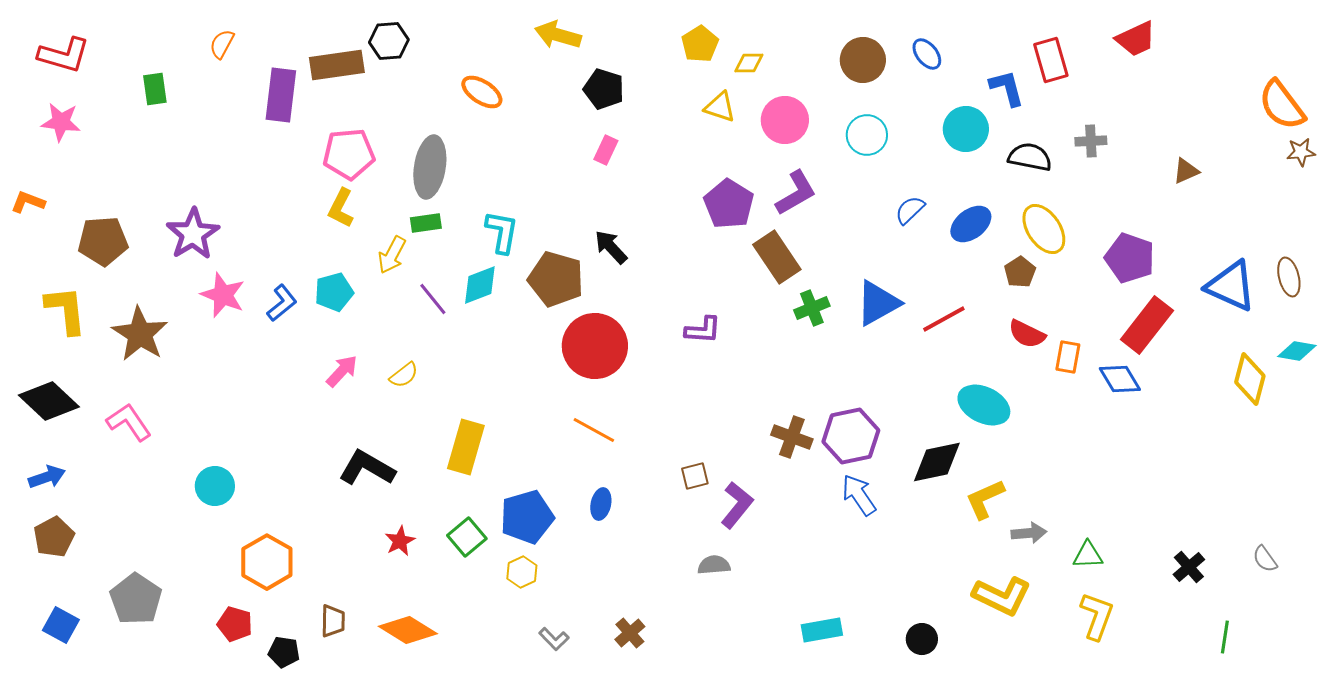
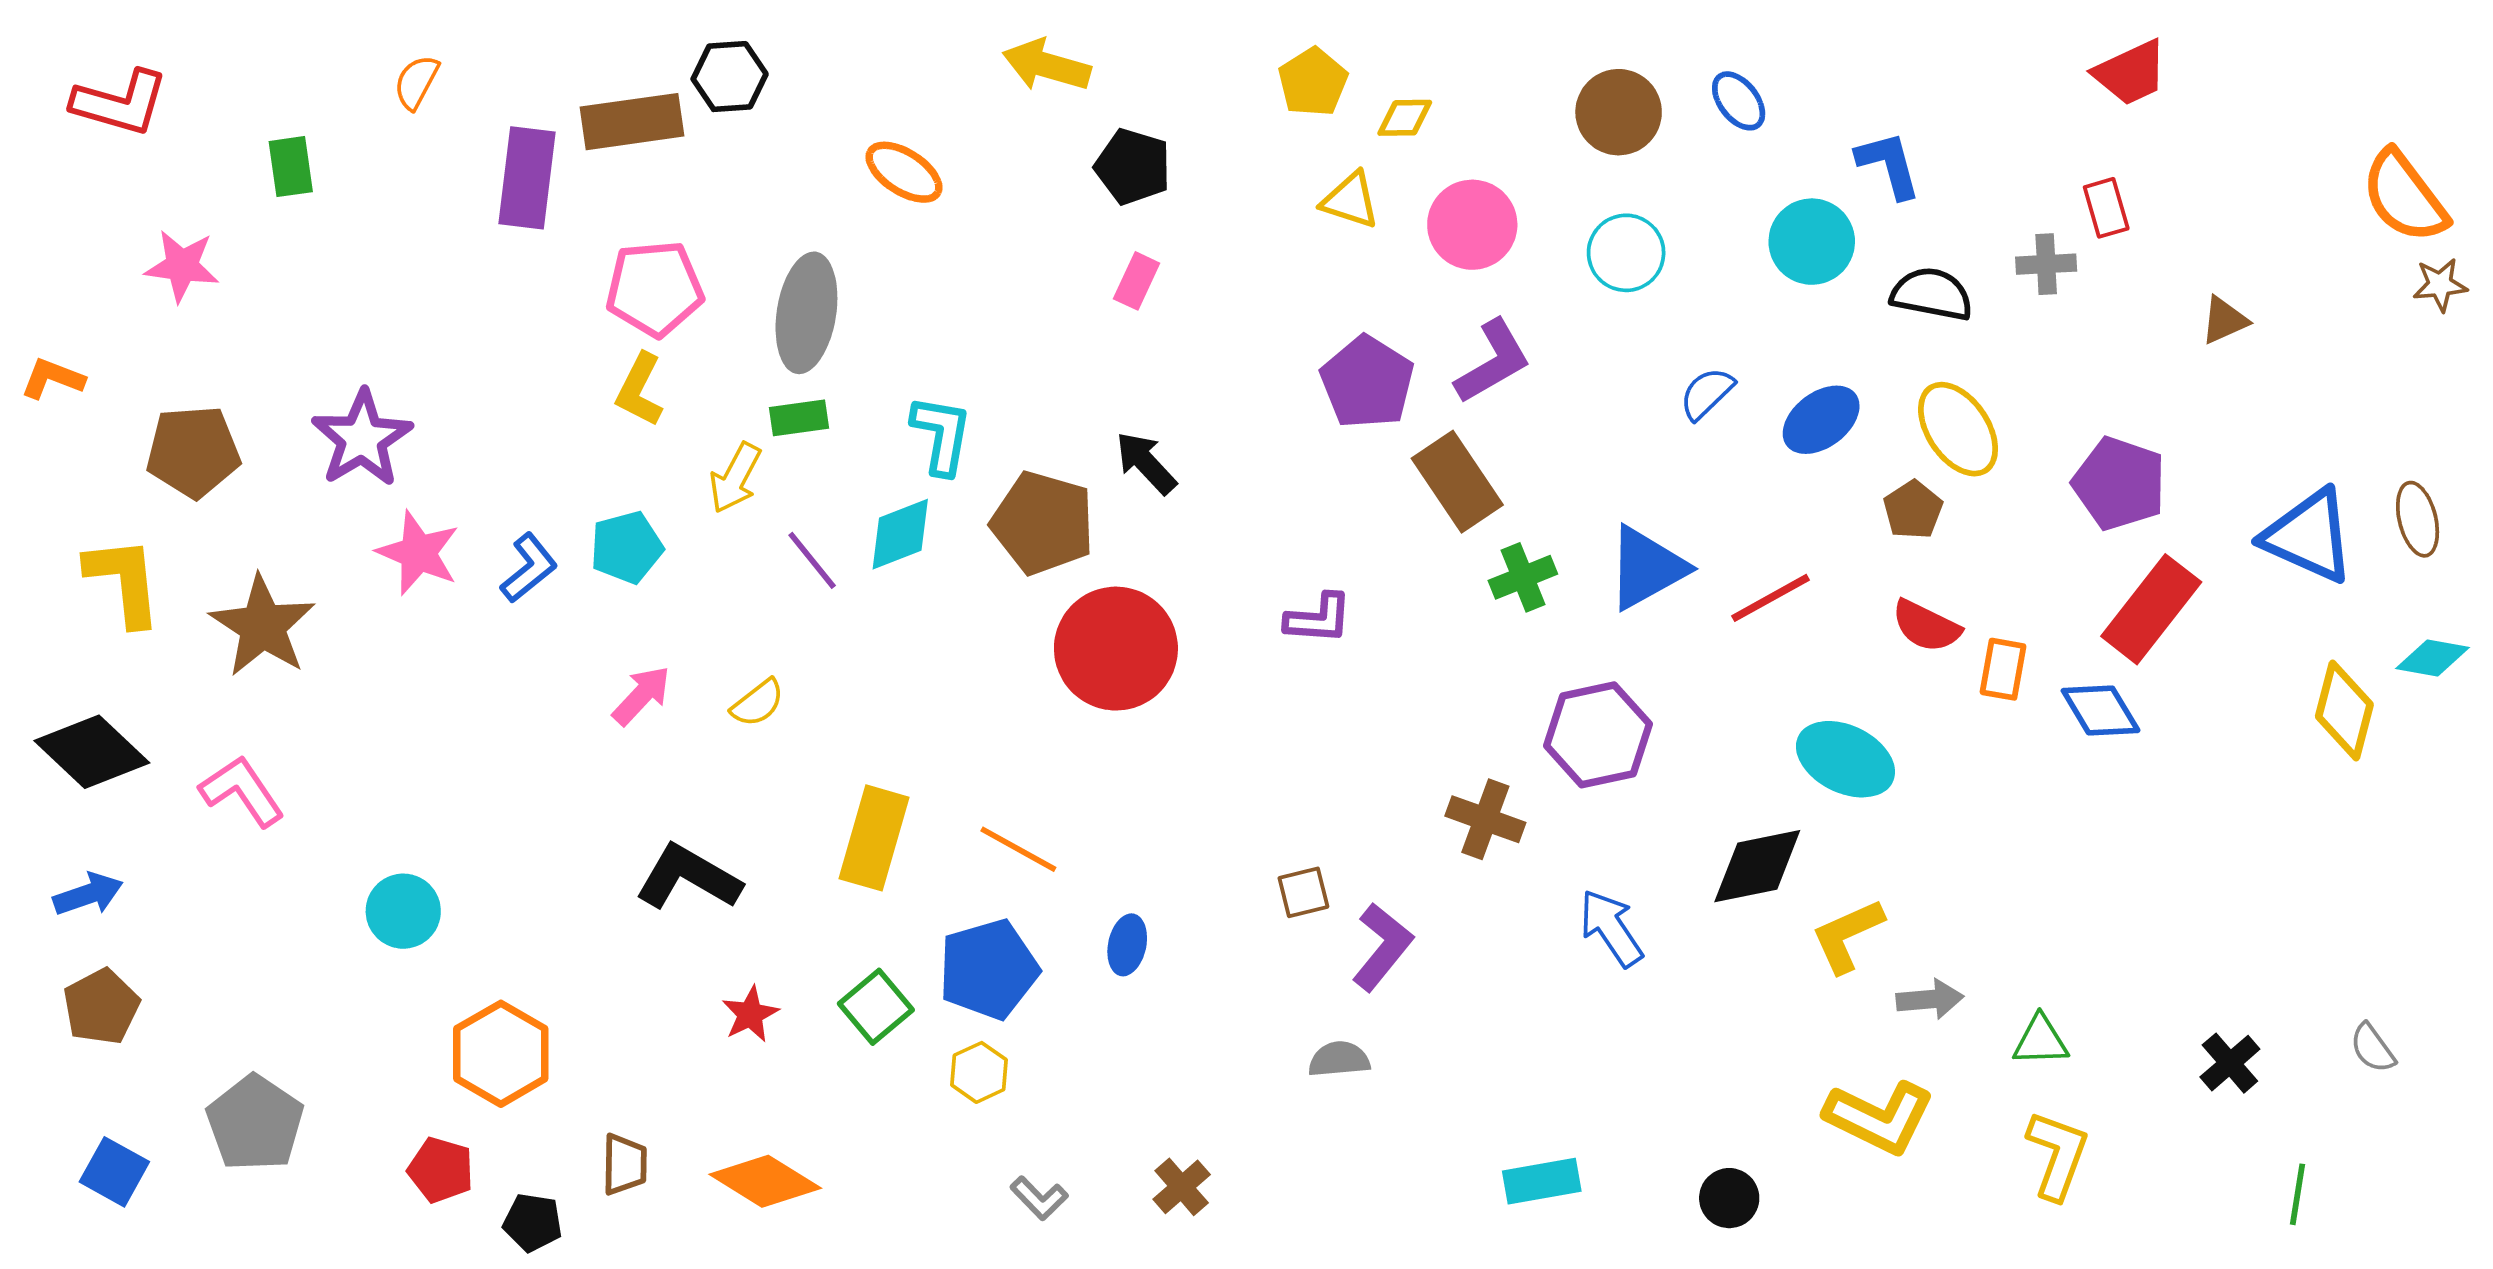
red rectangle: (1051, 60) -> (2106, 208), moved, size x0.7
pink star: (61, 122) -> (182, 266), moved
orange line: (594, 430) -> (1018, 849), moved
purple hexagon: (851, 436) -> (1598, 735), moved

